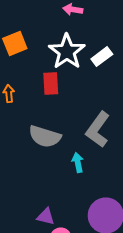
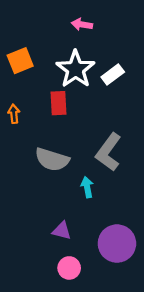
purple triangle: (46, 217) -> (62, 231), moved

